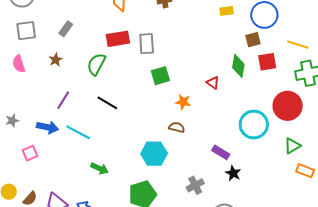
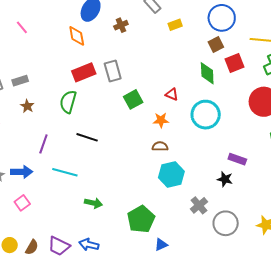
yellow rectangle: (227, 11) -> (175, 25), moved
gray rectangle: (66, 29) -> (20, 81), moved, turned 49
red triangle: (213, 83) -> (172, 94), moved
cyan circle: (254, 125) -> (206, 115), moved
blue arrow: (48, 127) -> (22, 172), moved
purple rectangle: (221, 152) -> (237, 159), moved
cyan hexagon: (154, 154) -> (171, 175), moved
gray cross: (195, 185) -> (199, 205), moved

